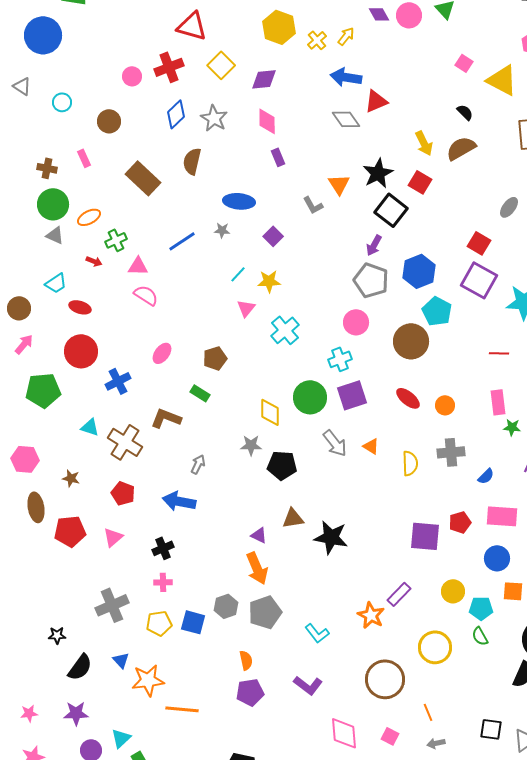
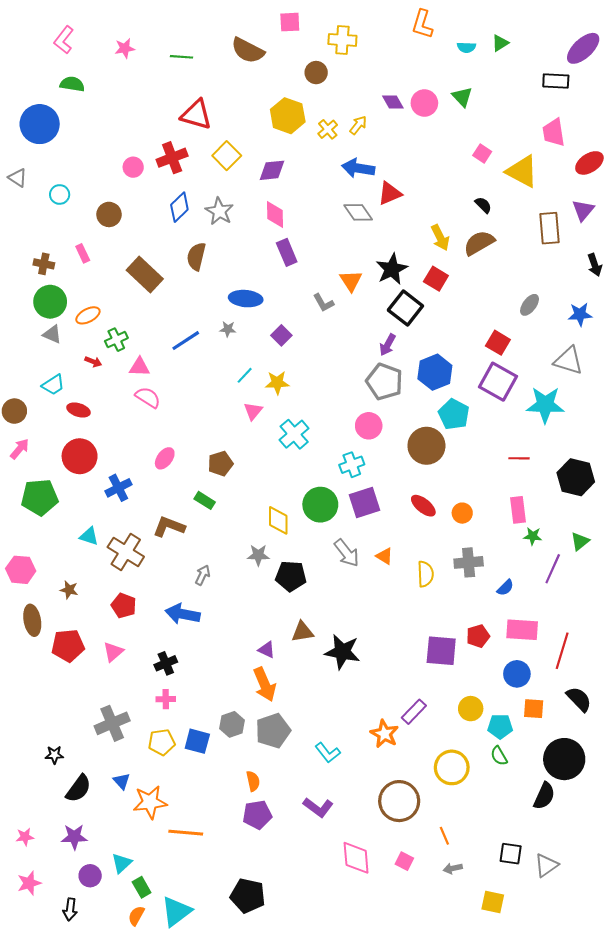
purple rectangle: (278, 157) -> (287, 252), size x1.4

